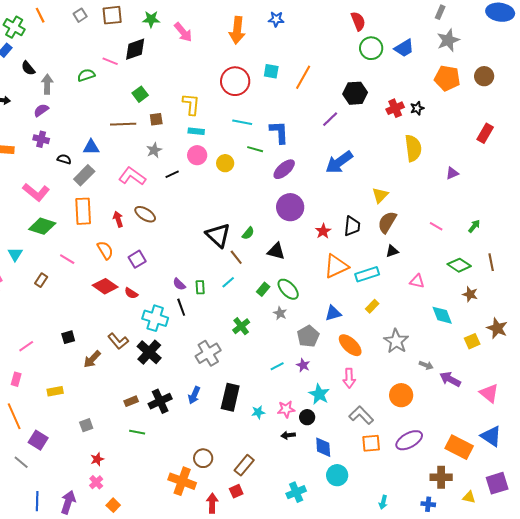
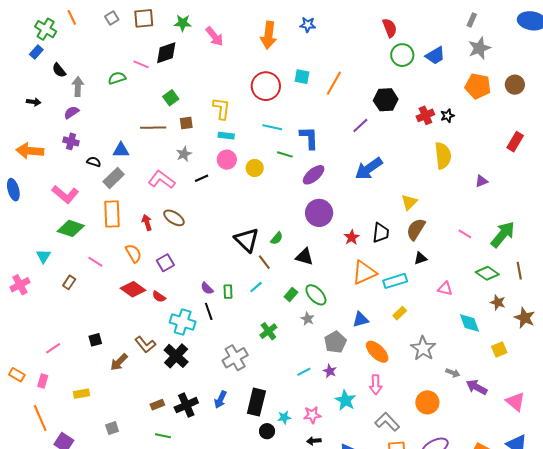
green arrow: (474, 226) -> (503, 234), size x2.0
brown star: (497, 328) -> (525, 318), moved
black circle: (307, 417) -> (267, 431), moved

